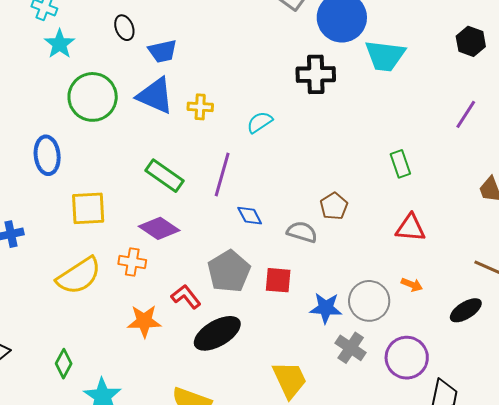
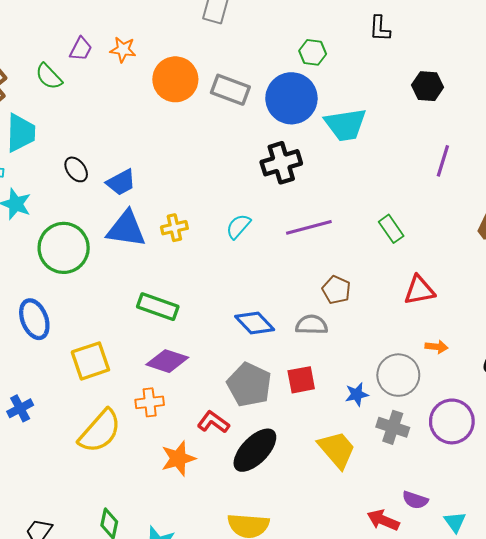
purple line: (222, 175) -> (309, 227), moved, turned 75
blue diamond: (250, 216) -> (255, 323), size x1.4
blue star: (326, 308) -> (357, 394), size x0.7
yellow trapezoid: (290, 380) -> (337, 450), moved

